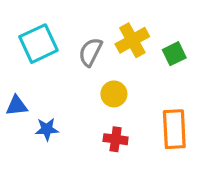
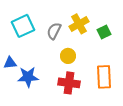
blue star: (47, 129) -> (28, 77), size x1.5
red cross: (116, 139) -> (69, 83), size x1.5

